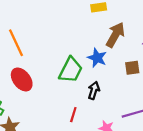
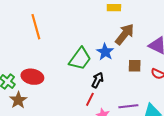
red ellipse: (22, 80) -> (32, 77), moved, turned -50
red line: (73, 115) -> (90, 99), moved

